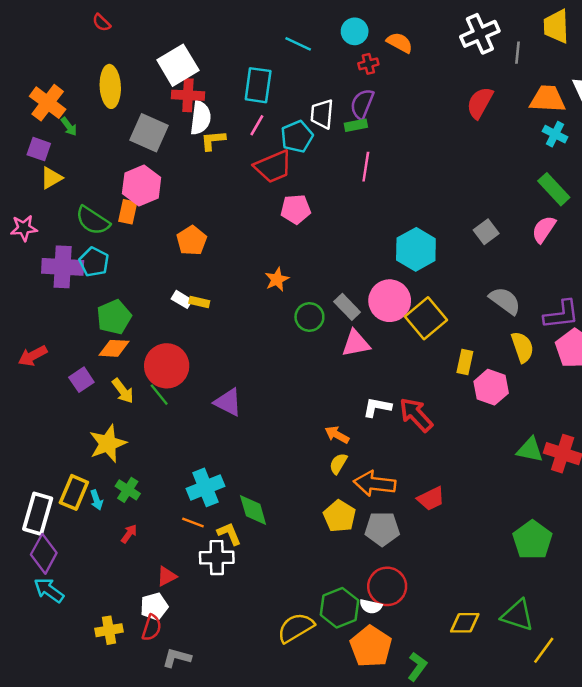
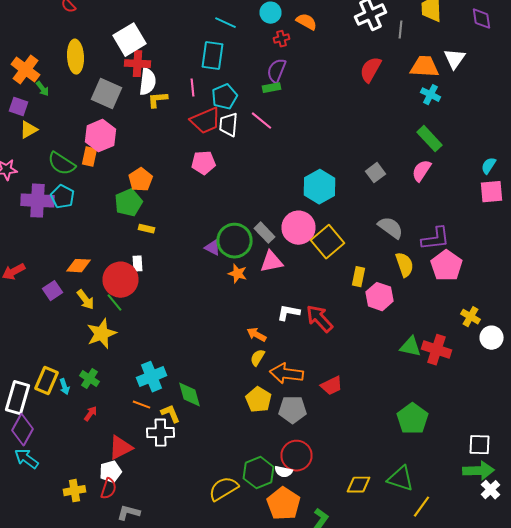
cyan rectangle: (258, 85) -> (212, 56), moved
white trapezoid: (322, 114) -> (228, 125), moved
pink line: (257, 125) -> (192, 88), turned -36
pink line: (366, 167) -> (262, 121), moved, turned -60
pink pentagon: (296, 209) -> (204, 163), moved
orange star: (277, 279) -> (238, 274), moved, turned -30
white rectangle: (182, 299) -> (138, 264), moved, turned 56
green pentagon: (114, 317) -> (128, 203), moved
green circle: (309, 317) -> (234, 241), size x1.5
purple triangle: (228, 402) -> (212, 248), moved, size x0.7
yellow star: (108, 444) -> (102, 334), moved
red triangle: (167, 576) -> (120, 448), size x1.5

